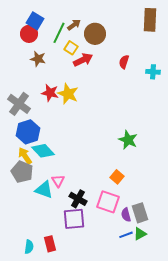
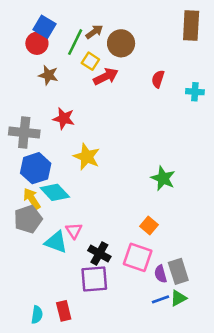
yellow star: (68, 94) -> (87, 157), moved
gray cross: (19, 104) -> (24, 132), turned -30
gray pentagon: (22, 172) -> (28, 219), turned 30

